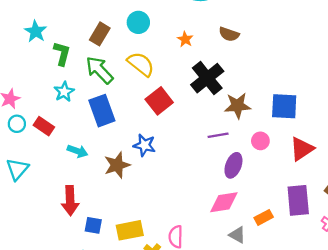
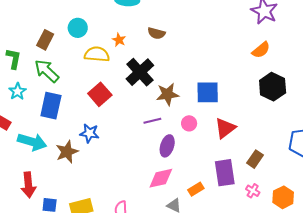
yellow semicircle: (141, 64) -> (97, 54), moved, turned -30
blue rectangle: (102, 111) -> (51, 106), turned 36
cyan arrow: (77, 151) -> (32, 142), size x1.6

